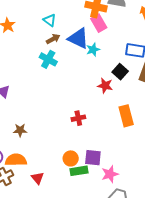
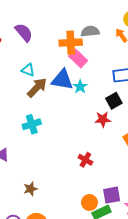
brown arrow: (53, 39) -> (37, 88), size x1.5
cyan cross: (48, 59) -> (32, 124), moved, turned -30
black square: (120, 72) -> (114, 101), turned 35
red cross: (78, 118) -> (85, 160), turned -32

